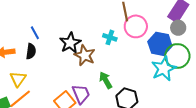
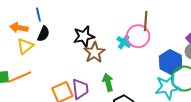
pink circle: (136, 26) -> (138, 36), moved
blue line: (35, 33) -> (38, 15), moved
yellow triangle: (18, 79) -> (25, 46), moved

